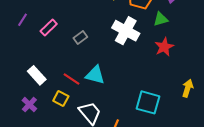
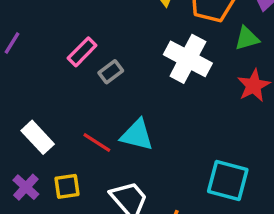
pink rectangle: (49, 27) -> (82, 52), moved
yellow square: (61, 98) -> (67, 186), moved, turned -35

